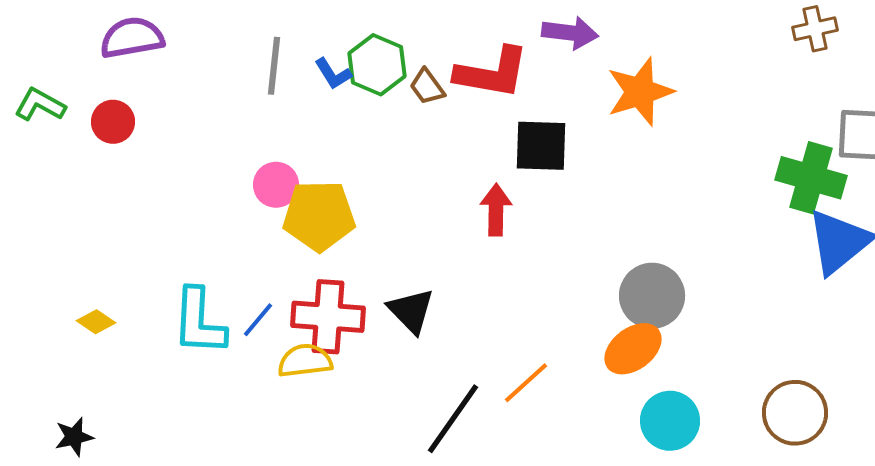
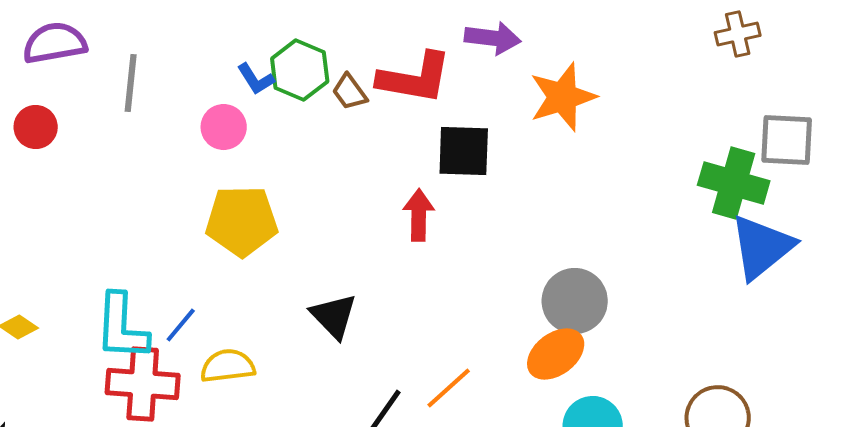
gray line: (274, 66) -> (131, 83), moved
pink circle: (276, 185) -> (224, 127), moved
red cross: (328, 317) -> (143, 384), moved

